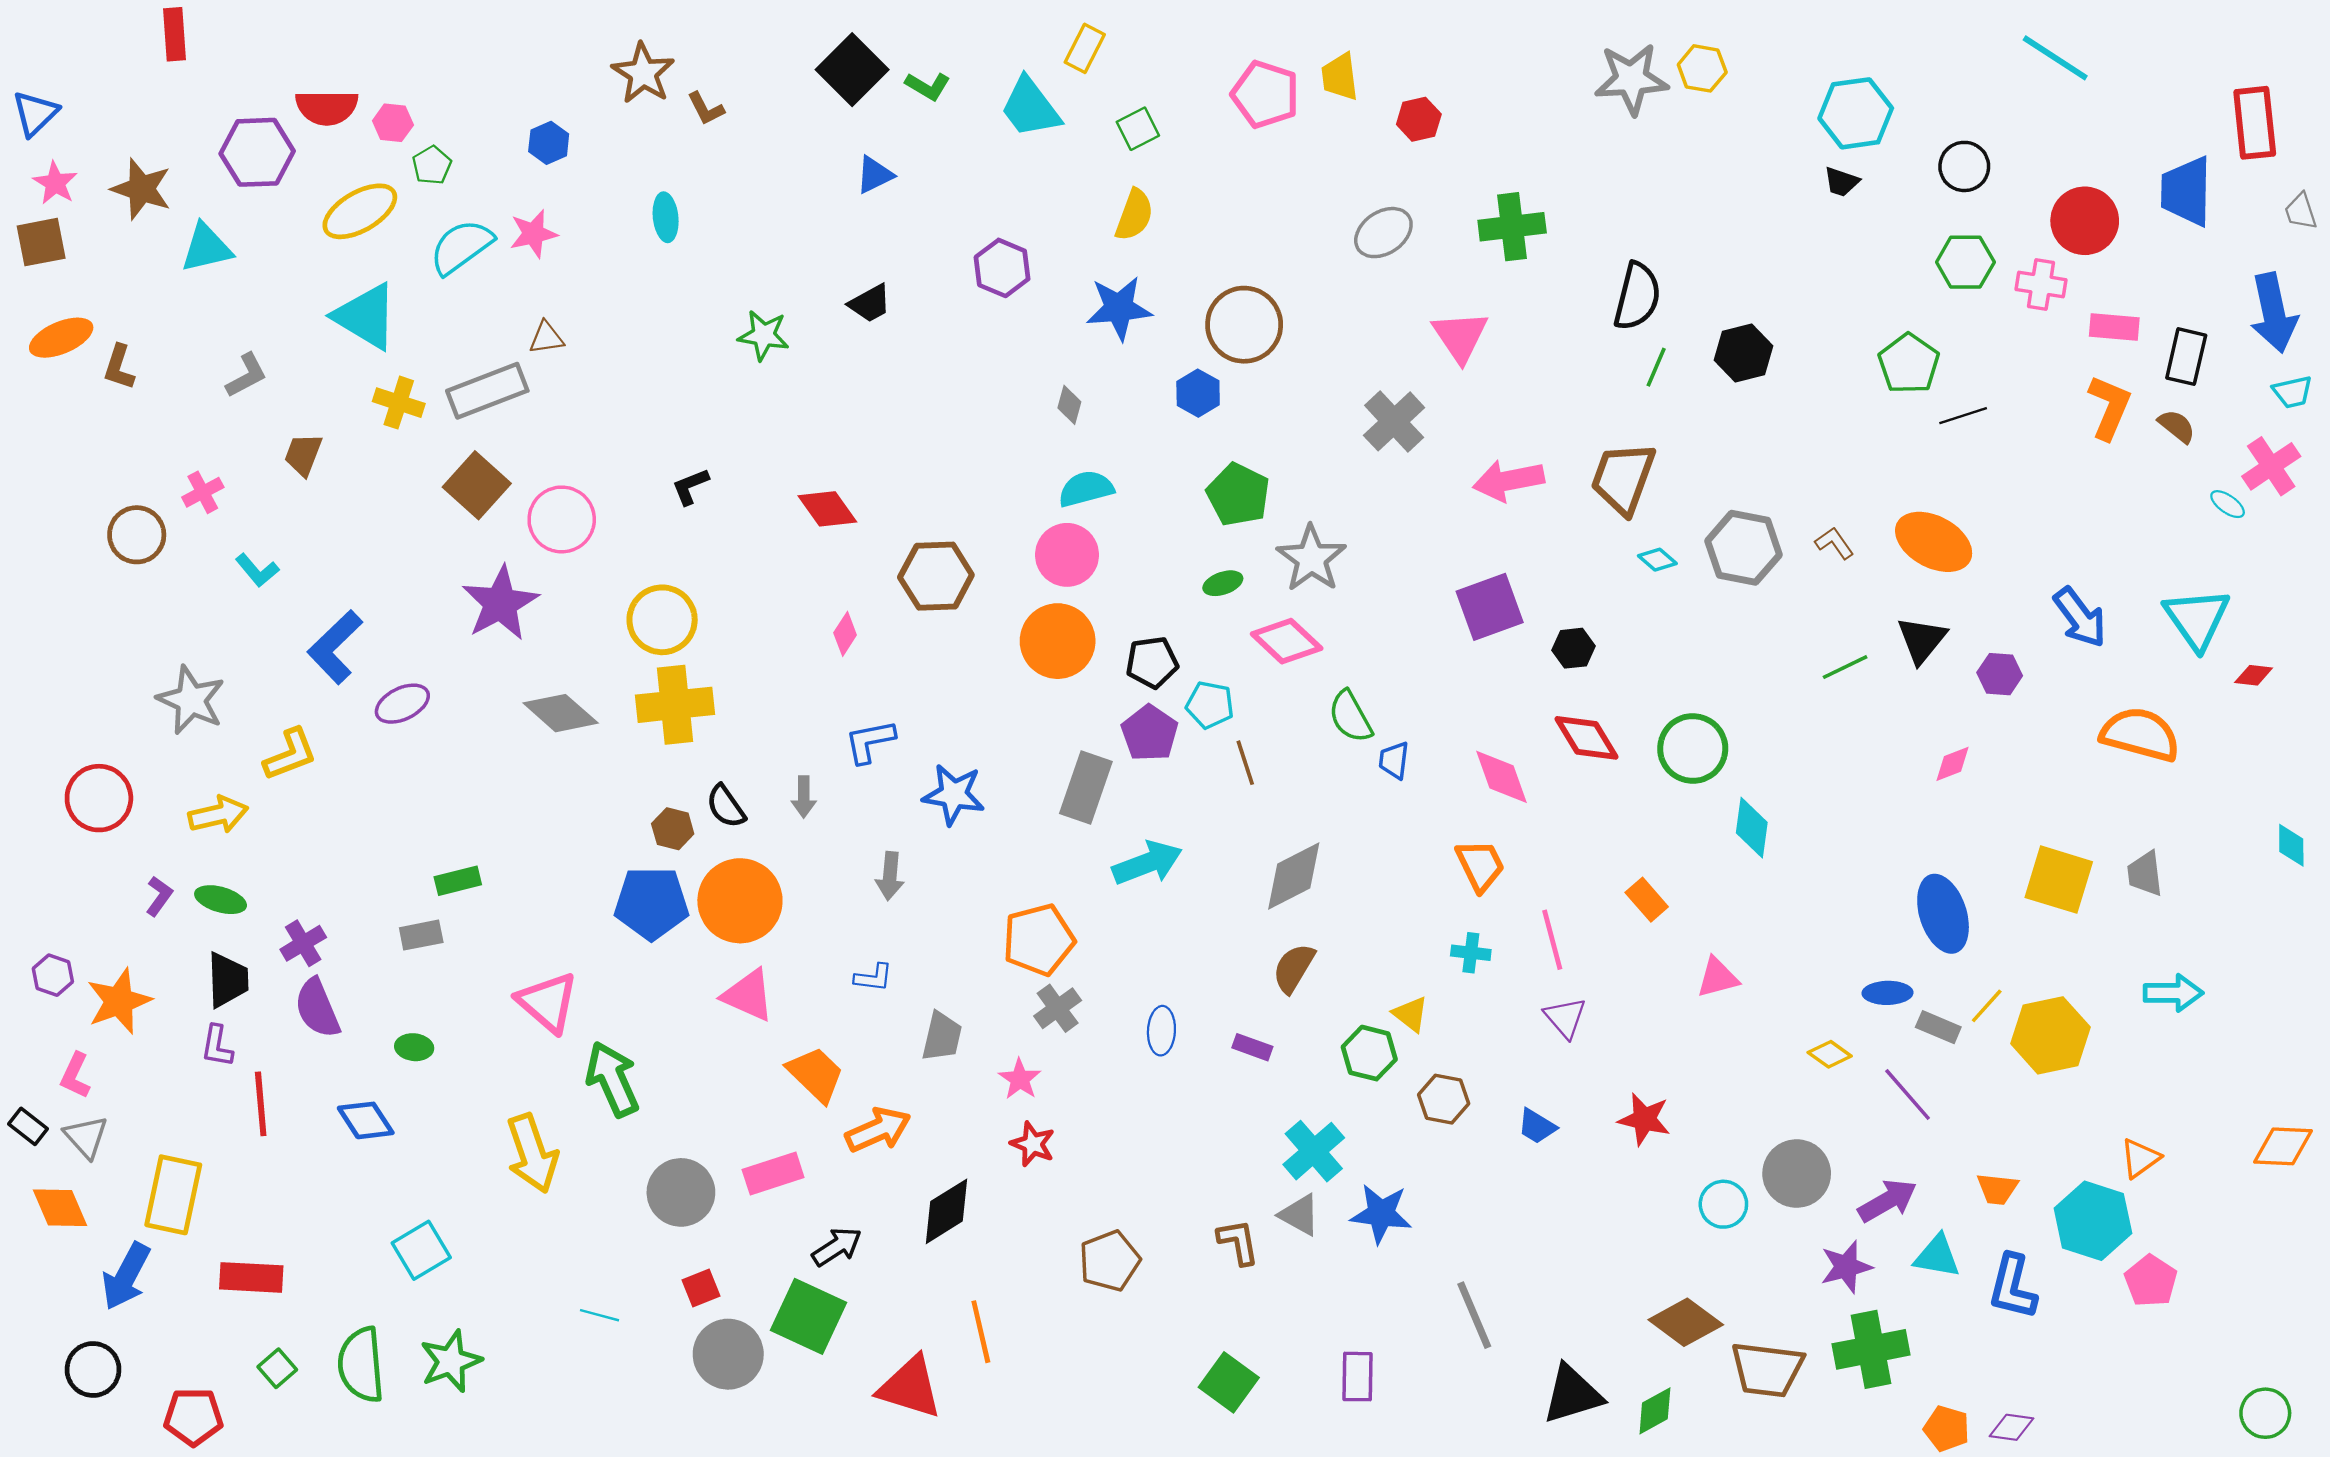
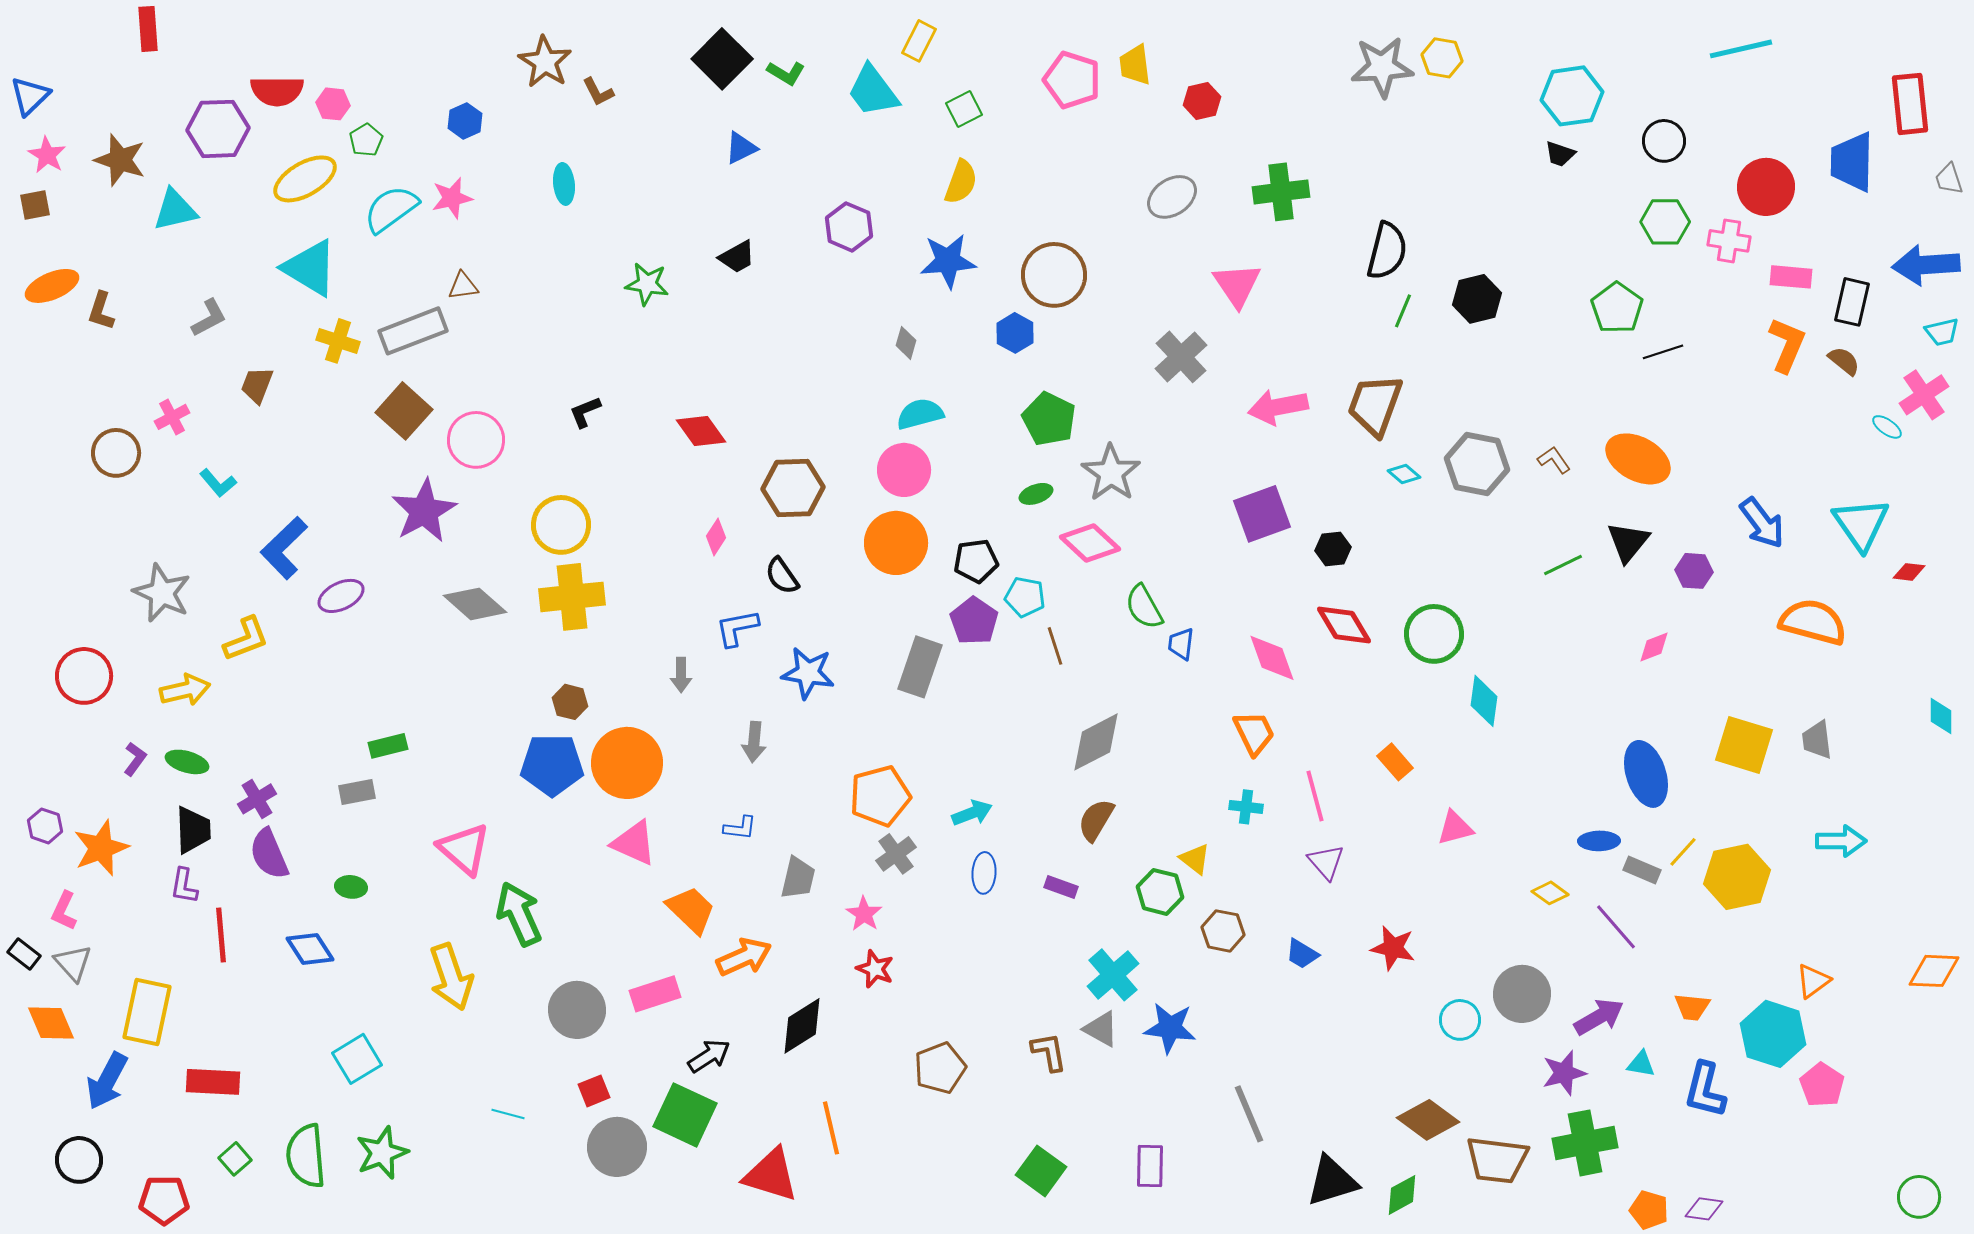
cyan line: (2055, 58) -> (1741, 49), turned -46
brown square: (41, 242) -> (35, 205), size x0.7
blue arrow: (2274, 313) -> (1926, 265), turned 98
black semicircle: (726, 806) -> (782, 576), moved
cyan arrow: (1147, 863) -> (972, 813), moved, size x0.7
cyan triangle: (1937, 1256) -> (1641, 1064), size x0.7

